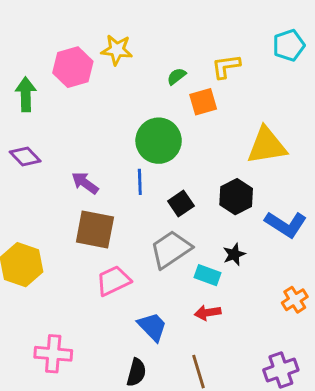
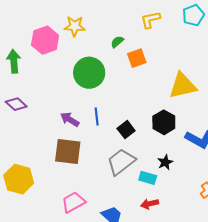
yellow L-shape: (226, 66) -> (150, 20), moved
green circle: (159, 141) -> (89, 73), moved
purple arrow: (85, 183) -> (70, 119), moved
pink trapezoid: (113, 281) -> (73, 202), moved

